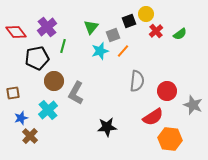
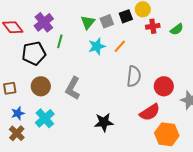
red cross: (156, 31) -> (153, 26), turned 32
gray square: (113, 35) -> (107, 21), moved
brown circle: (54, 81) -> (41, 86), moved
cyan cross: (48, 110) -> (45, 118), moved
brown cross: (30, 136) -> (17, 133), moved

